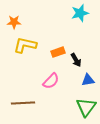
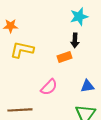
orange rectangle: (58, 52) -> (64, 57), moved
black arrow: (76, 60) -> (75, 40), moved, turned 32

